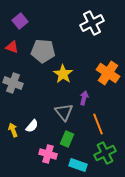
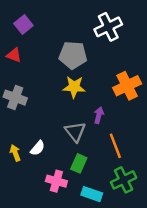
gray pentagon: (43, 51) -> (73, 55), moved
orange cross: (108, 73) -> (127, 86), turned 30
yellow star: (63, 74) -> (74, 87), turned -30

